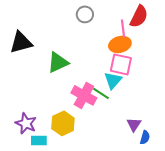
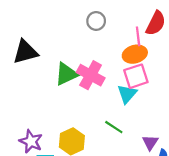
pink square: (121, 64) -> (136, 76), turned -30
green line: (101, 93) -> (114, 127), moved
pink cross: (84, 95) -> (91, 75), moved

